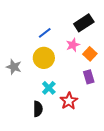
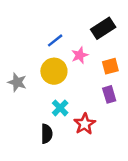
pink star: (73, 45) -> (80, 55), moved
orange square: (90, 54) -> (110, 66), turned 32

